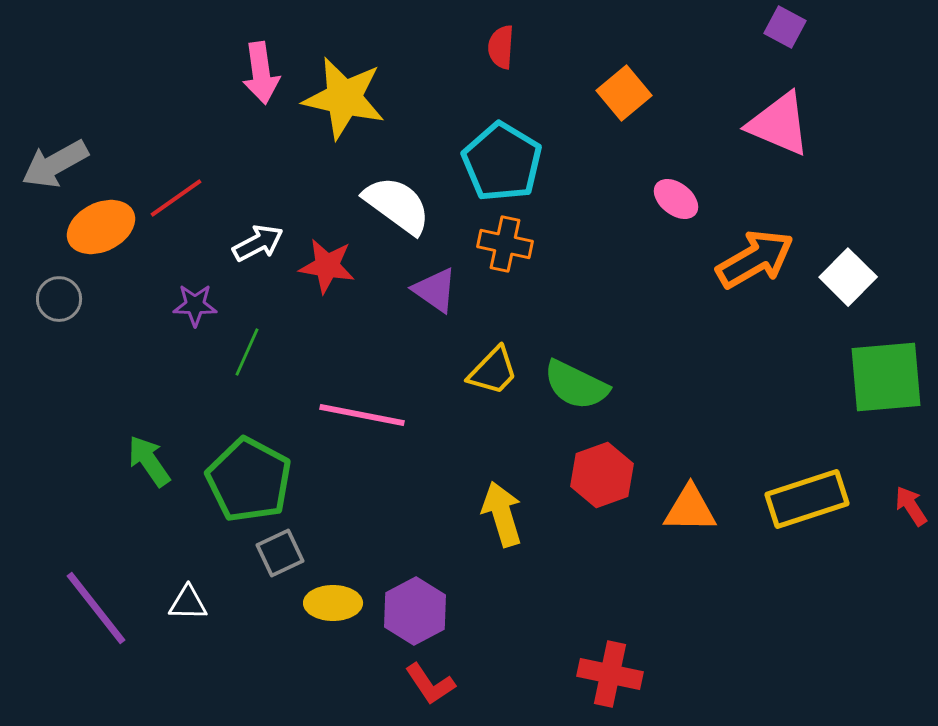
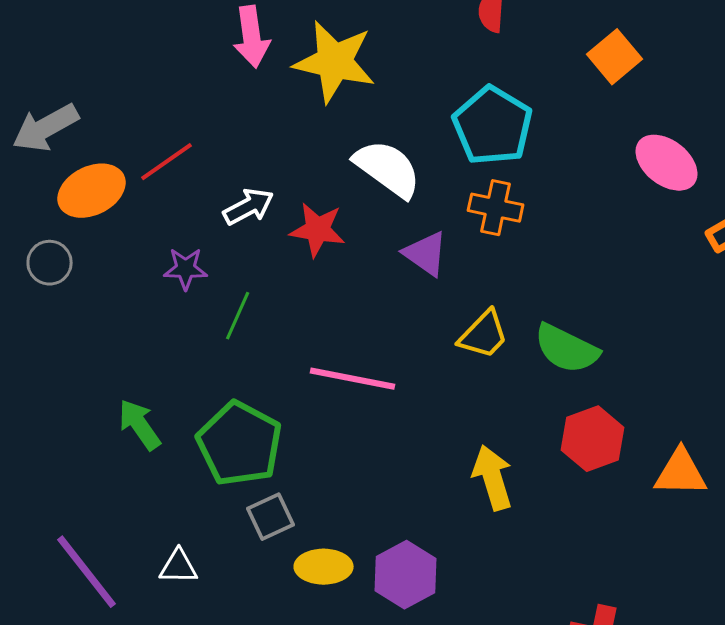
pink ellipse: (676, 199) -> (667, 163), size x1.4

